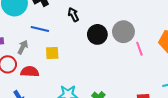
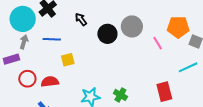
gray arrow: (23, 47) -> (24, 42), moved
pink line: (139, 49) -> (158, 43), moved

